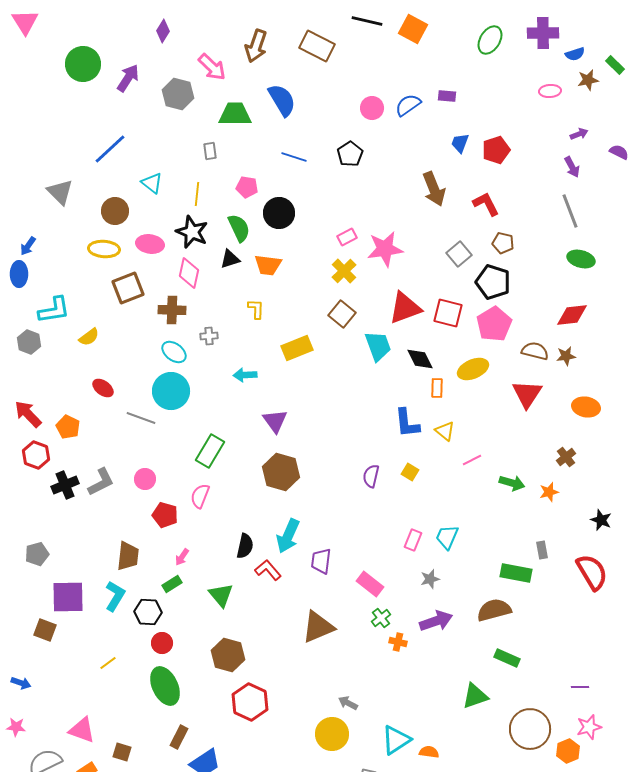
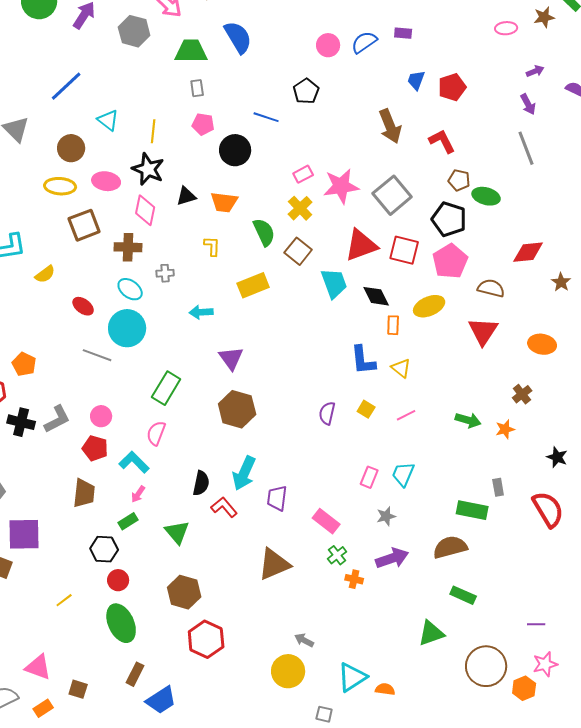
gray rectangle: (210, 151) -> (197, 88), moved
blue line: (294, 157) -> (266, 117), moved
green semicircle: (239, 228) -> (264, 232), moved
gray square: (459, 254) -> (392, 195), moved, size x1.5
green ellipse: (581, 259) -> (486, 196), moved
brown star: (566, 356) -> (561, 282), moved, turned -30
red ellipse: (103, 388) -> (83, 306), moved
pink line: (472, 460) -> (406, 415), moved
black cross: (65, 485) -> (21, 422), turned 36
red pentagon: (165, 515) -> (95, 448), moved
cyan L-shape: (115, 596) -> (134, 462), moved, turned -76

